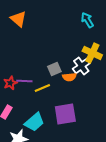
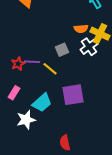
orange semicircle: (69, 77) -> (81, 29), moved
yellow line: (42, 88) -> (50, 69), turned 63

